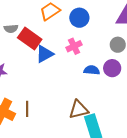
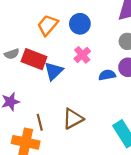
brown line: (27, 109) -> (40, 122), moved
brown triangle: (79, 110) -> (73, 119), moved

